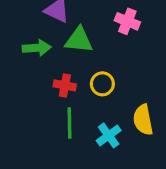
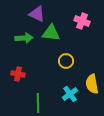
red cross: (65, 85) -> (18, 74), moved
green line: (70, 123) -> (38, 103), moved

